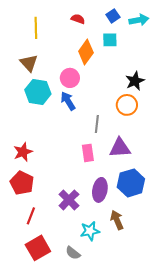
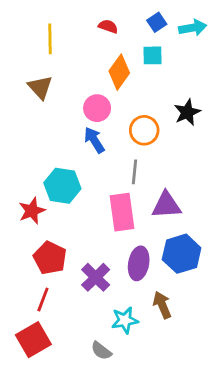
cyan hexagon: (38, 92) -> (62, 186), moved
orange circle: (127, 105) -> (144, 130), moved
pink rectangle: (88, 153) -> (122, 212), size x1.5
red pentagon: (22, 183) -> (50, 258), moved
red square: (38, 248) -> (33, 340), moved

